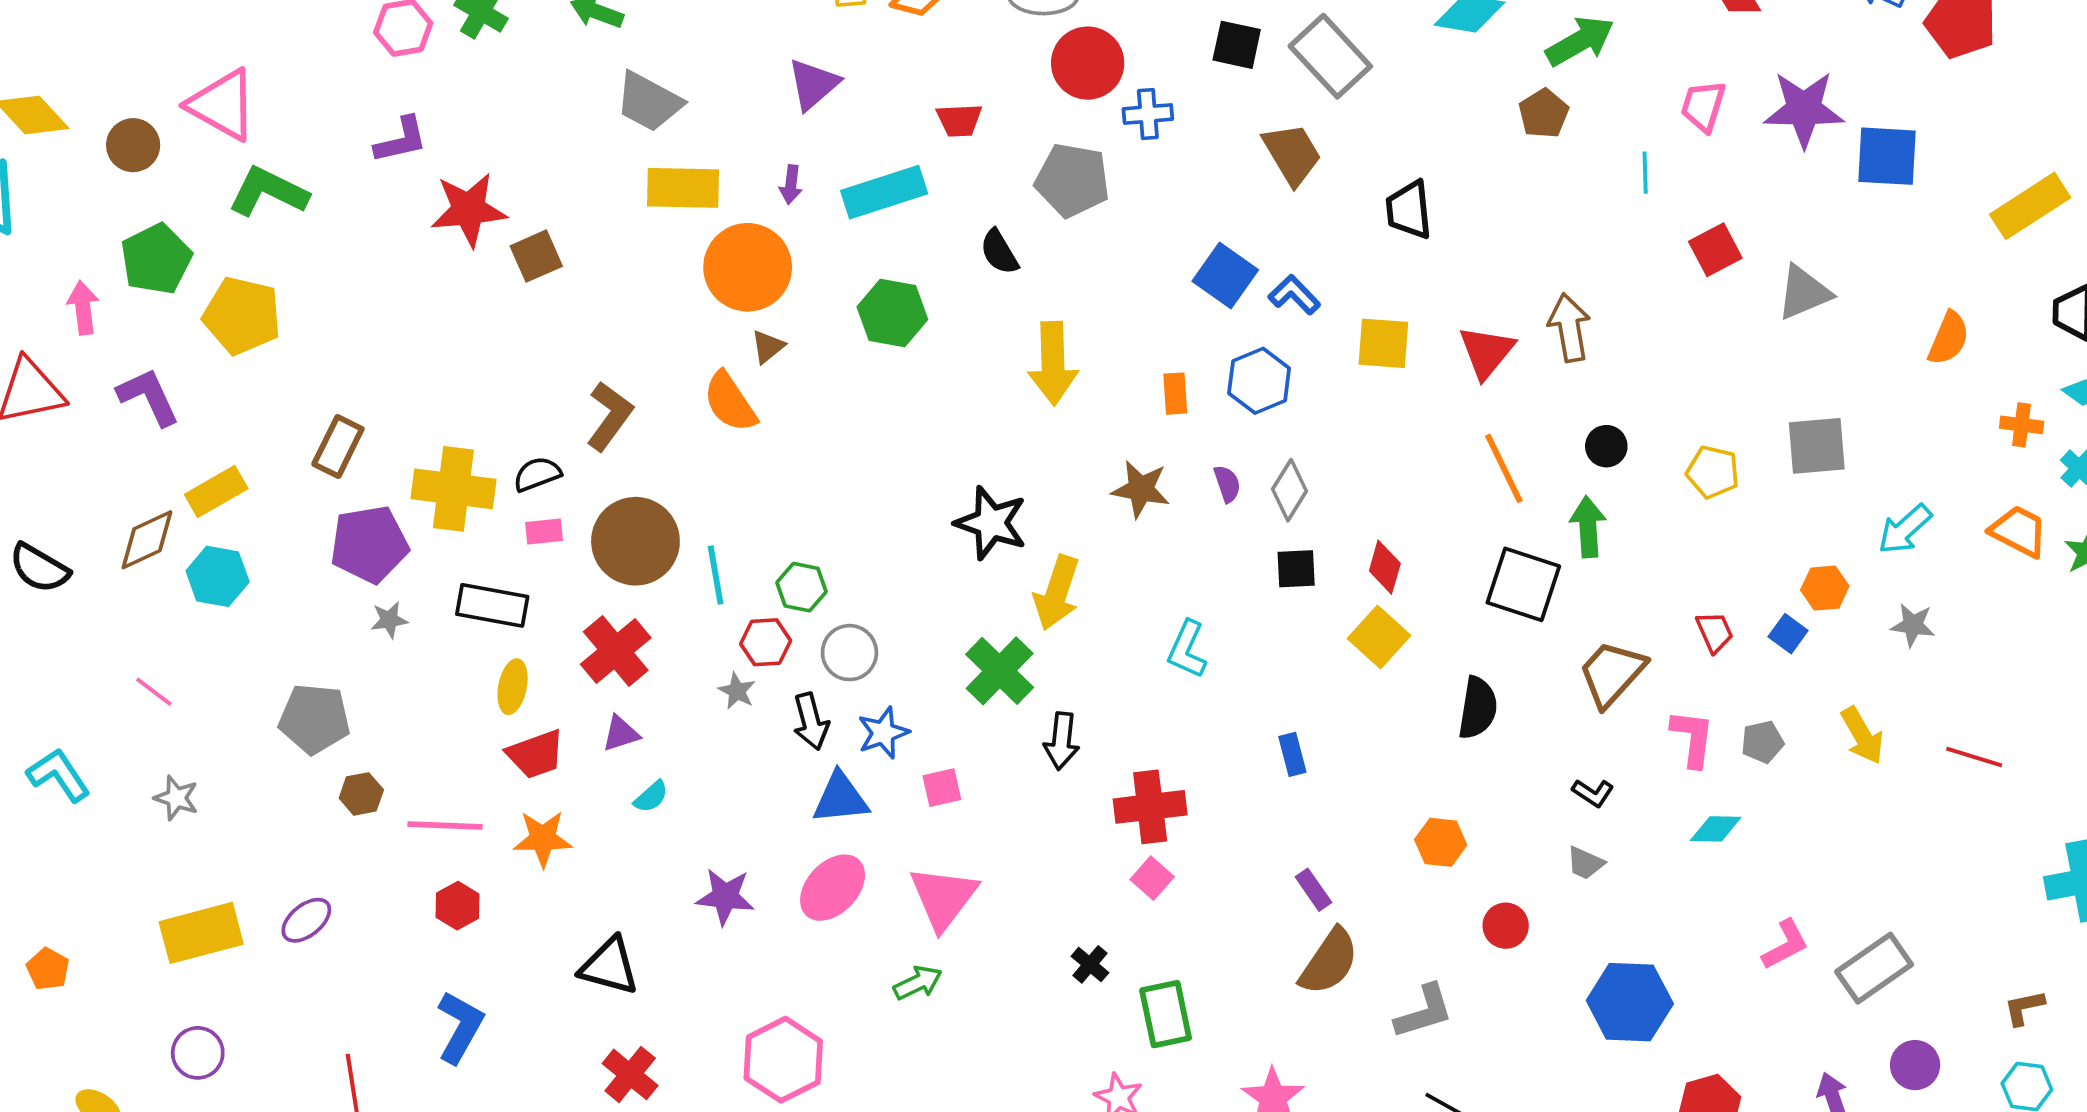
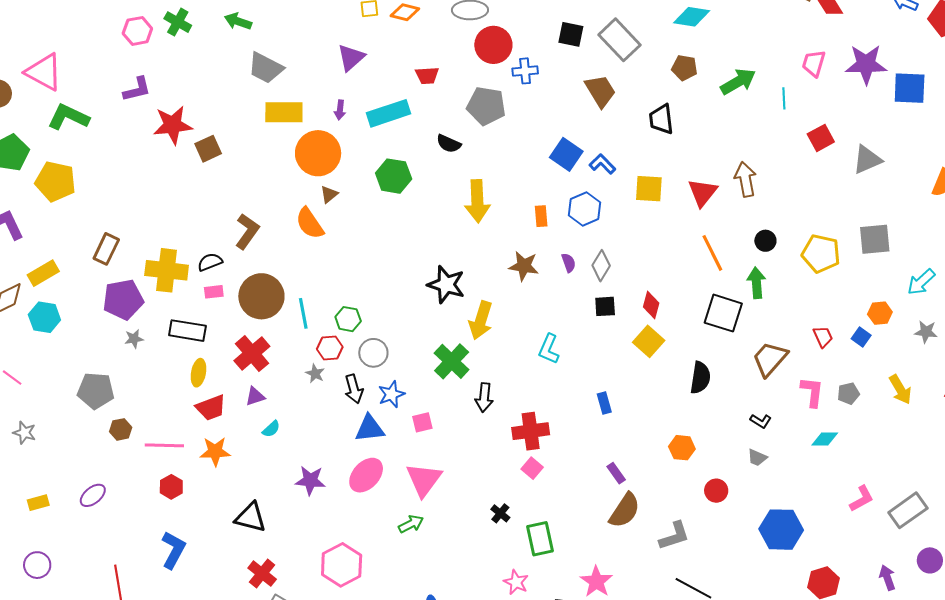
green arrow: (1580, 41) -> (738, 82), moved
brown pentagon: (1544, 114) -> (685, 68), moved, turned -30
black semicircle: (999, 252) -> (449, 144), turned -35
yellow pentagon: (1713, 472) -> (821, 253), size x1.4
yellow rectangle: (201, 933) -> (38, 503), size x0.5

